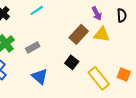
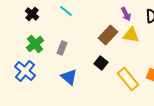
cyan line: (37, 10) -> (66, 11), turned 72
gray rectangle: (33, 47) -> (62, 48), turned -40

